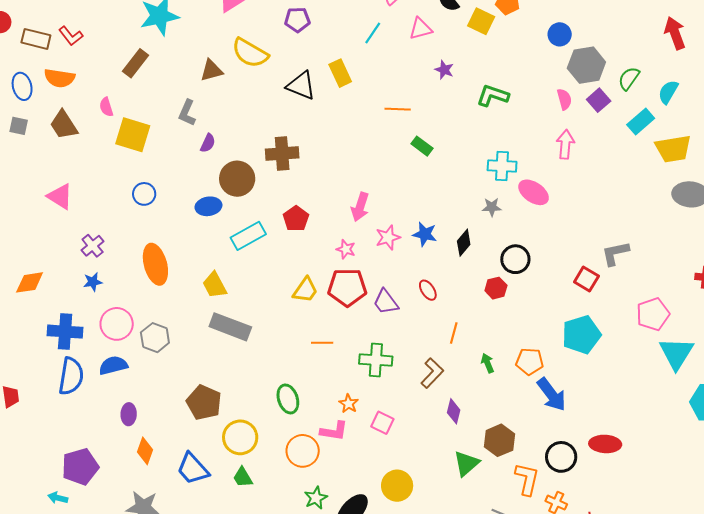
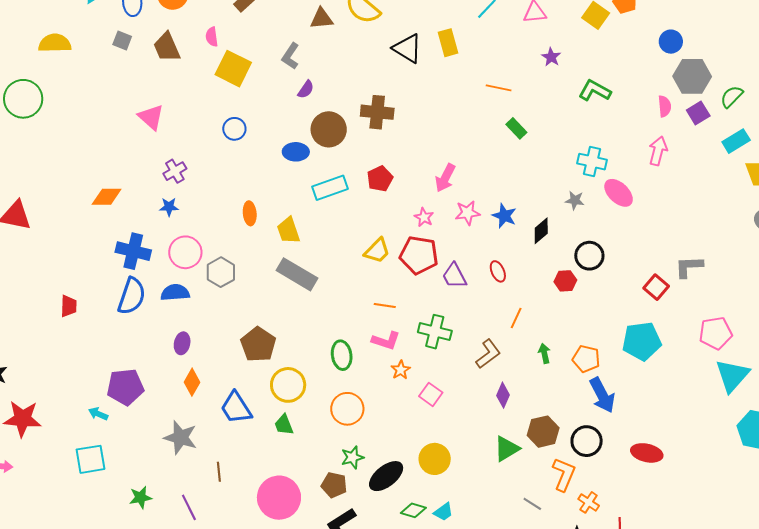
orange ellipse: (155, 264) -> (250, 213), moved, size x0.6
pink L-shape: (334, 431) -> (386, 341), moved
black circle: (561, 457) -> (587, 441), moved

